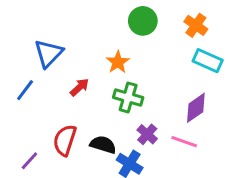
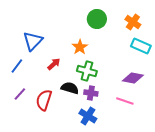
purple diamond: (196, 108) -> (133, 78), turned 45
purple cross: (147, 134) -> (91, 93), moved, turned -32
black semicircle: (103, 145) -> (70, 88), moved
purple line: (29, 161) -> (20, 94), moved

